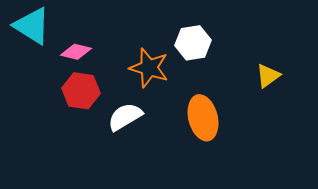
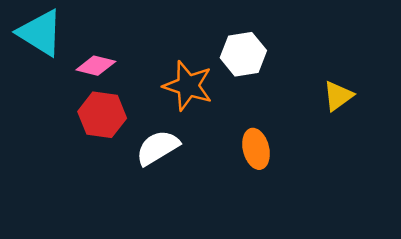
orange ellipse: (203, 118) -> (256, 149), size x0.7

